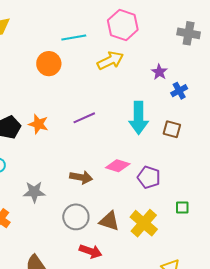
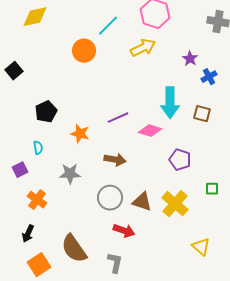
cyan line: (74, 38) -> (108, 26), turned -35
purple line: (84, 118) -> (118, 118), moved
orange star: (38, 124) -> (80, 134), moved
pink diamond: (118, 166) -> (150, 131), moved

